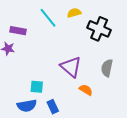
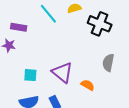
purple triangle: (71, 67) -> (62, 72), moved
cyan square: (37, 87) -> (30, 75), moved

